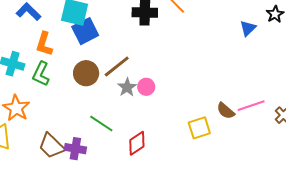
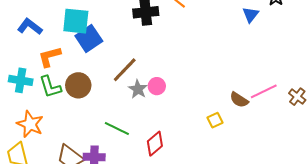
orange L-shape: (44, 44) -> (50, 57), turned 65
brown circle: (86, 73) -> (78, 85), moved
green L-shape: (41, 74) -> (50, 87), turned -35
yellow square: (199, 128) -> (215, 120), size x0.7

